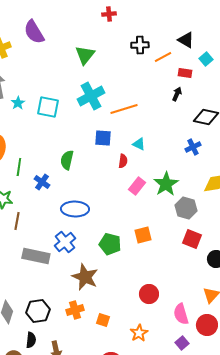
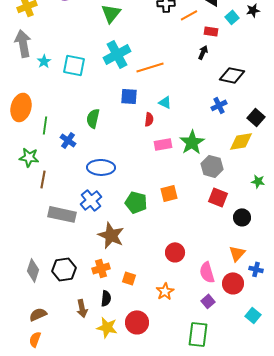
pink rectangle: (137, 186) -> (163, 144), turned 42
black semicircle: (31, 340) -> (106, 298), moved

